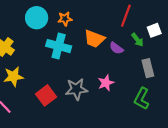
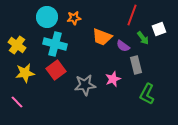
cyan cross: (59, 46) -> (55, 44), moved
gray rectangle: (148, 68) -> (136, 65), moved
red square: (46, 95) -> (56, 70), moved

